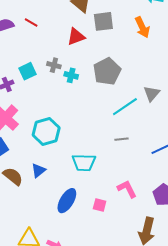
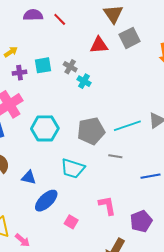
gray square: (103, 21) -> (130, 38), turned -35
gray pentagon: (107, 71) -> (91, 131), moved
blue triangle: (38, 171) -> (29, 177), moved, turned 35
pink square: (100, 205) -> (71, 222), moved

